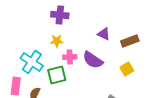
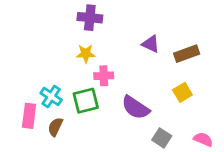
purple semicircle: (93, 60) -> (135, 108), moved
cyan cross: (32, 62) -> (51, 96), moved, size x0.7

